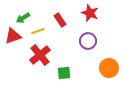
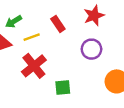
red star: (90, 13) -> (94, 16), turned 30

